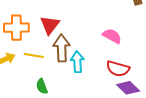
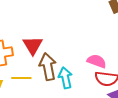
pink semicircle: (112, 36) -> (97, 61), moved

